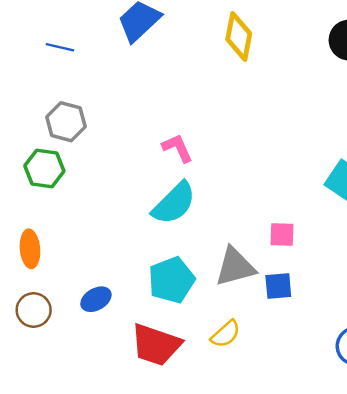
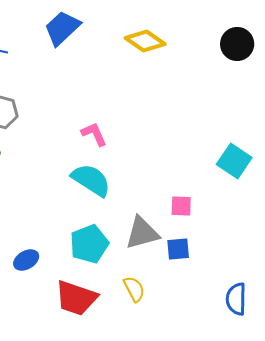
yellow diamond: (239, 36) -> (145, 41), turned -66
cyan semicircle: (174, 203) -> (91, 180), turned -102
yellow semicircle: (226, 334) -> (134, 289), turned -76

